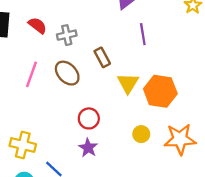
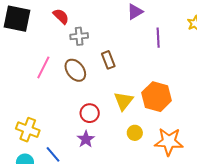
red semicircle: (37, 25) -> (61, 16), moved
purple line: (143, 34) -> (158, 38), moved
yellow triangle: (128, 83) -> (124, 101), moved

